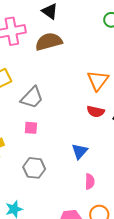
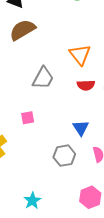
gray trapezoid: (32, 98) -> (43, 78), moved
gray hexagon: (34, 168) -> (64, 156), moved

